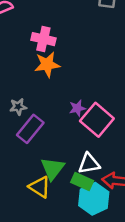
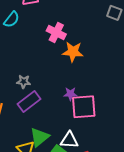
orange star: (47, 64) -> (73, 52), moved
pink square: (97, 120) -> (84, 107), turned 32

